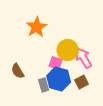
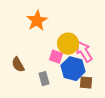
blue hexagon: (59, 79) -> (73, 69), moved
brown square: (82, 82) -> (86, 83), moved, turned 32

